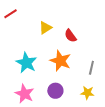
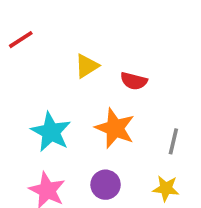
red semicircle: (70, 36) -> (134, 81), turned -40

